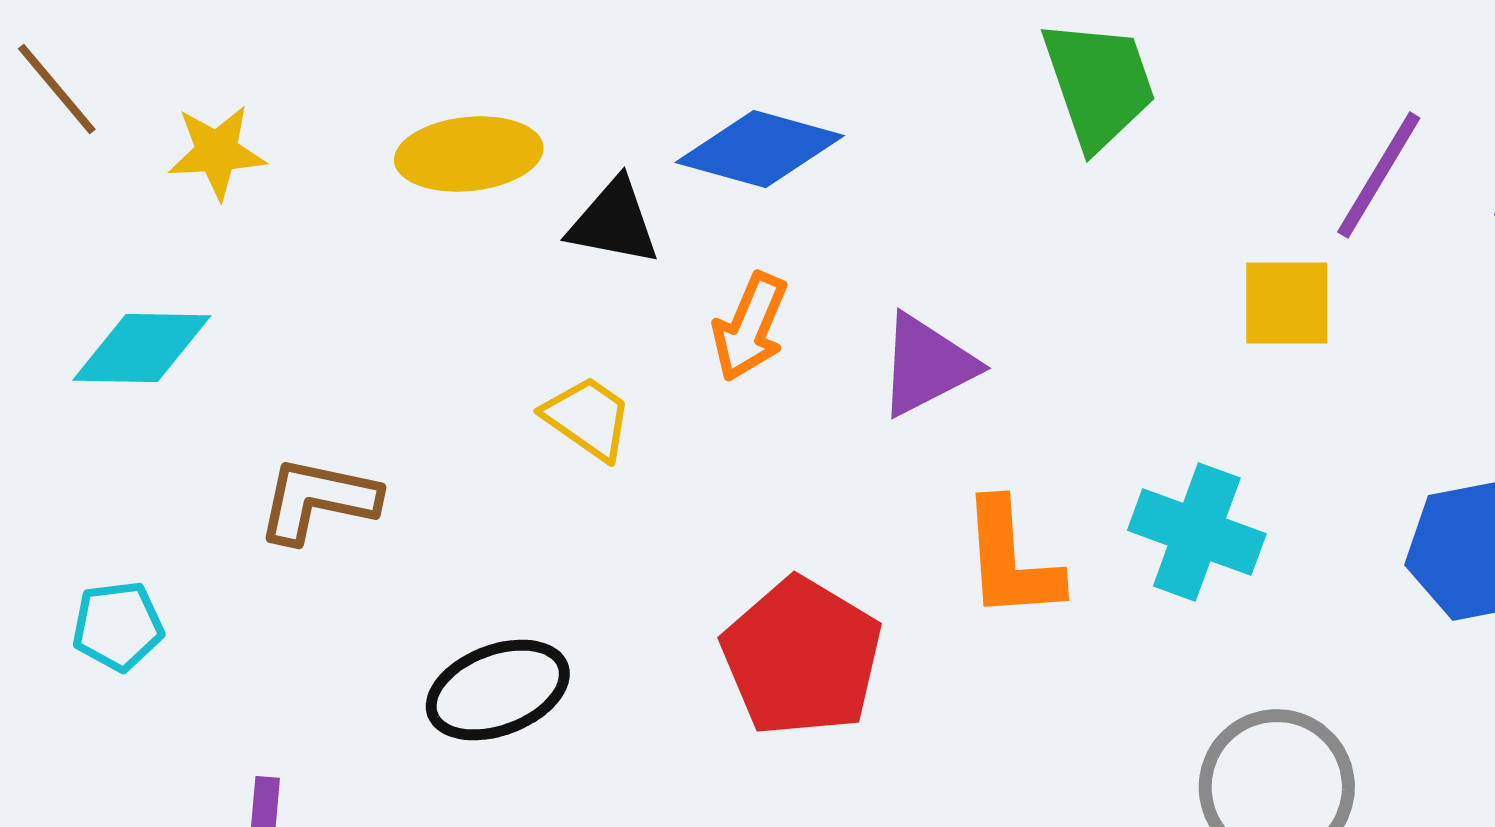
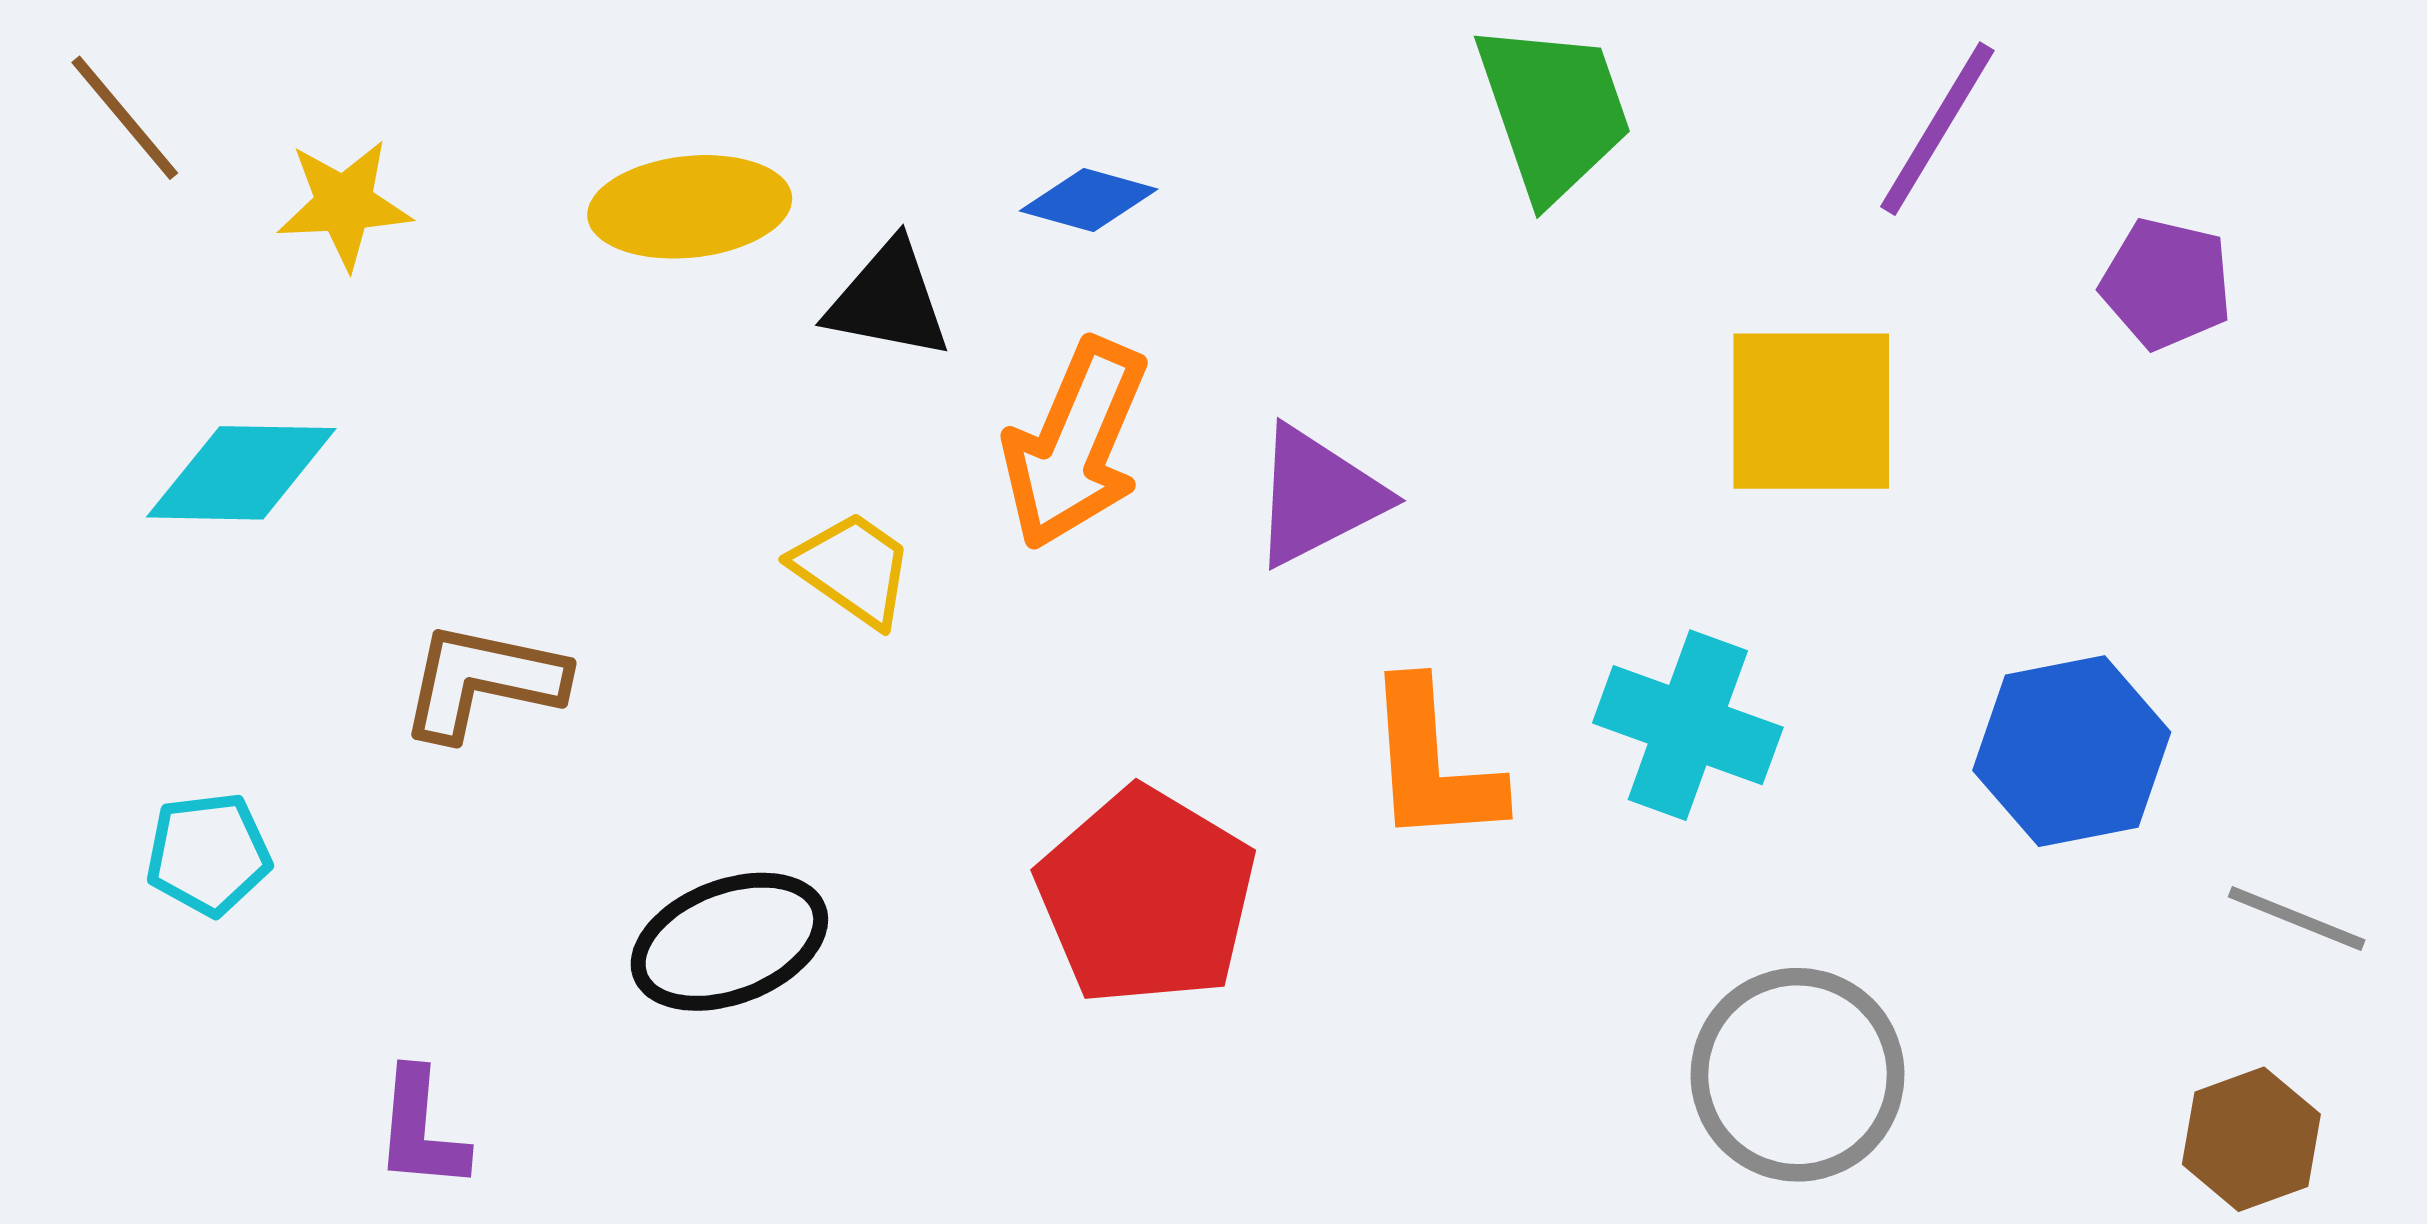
blue diamond: (760, 149) -> (1089, 200), size x0.6
purple line: (1379, 175) -> (1937, 129), moved
yellow square: (1287, 303) -> (1811, 411), size x1.4
orange arrow: (750, 327) -> (1075, 444), size x1.4

